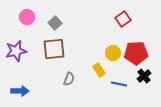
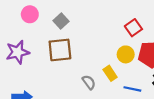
red square: (123, 19) -> (133, 28), moved
gray semicircle: (69, 79) -> (89, 82), moved, turned -56

